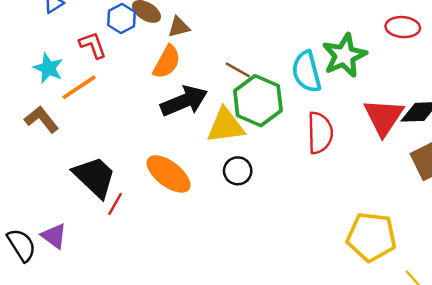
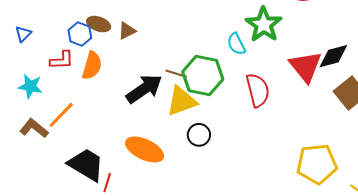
red L-shape: (93, 45) -> (62, 60), turned 120
orange semicircle: (167, 62) -> (92, 66), moved
brown line: (238, 70) -> (176, 74), moved
cyan semicircle: (306, 72) -> (236, 44), size x0.7
orange line: (79, 87) -> (61, 115), moved

